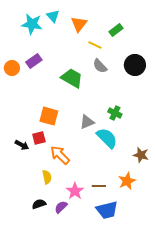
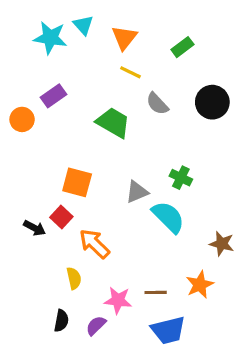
yellow line: (95, 45) -> (131, 72), moved
orange circle: (12, 68) -> (22, 119), moved
red square: (39, 138) -> (61, 217), turned -32
pink star: (75, 191) -> (118, 300), turned -30
black semicircle: (39, 204) -> (61, 321), turned 120

